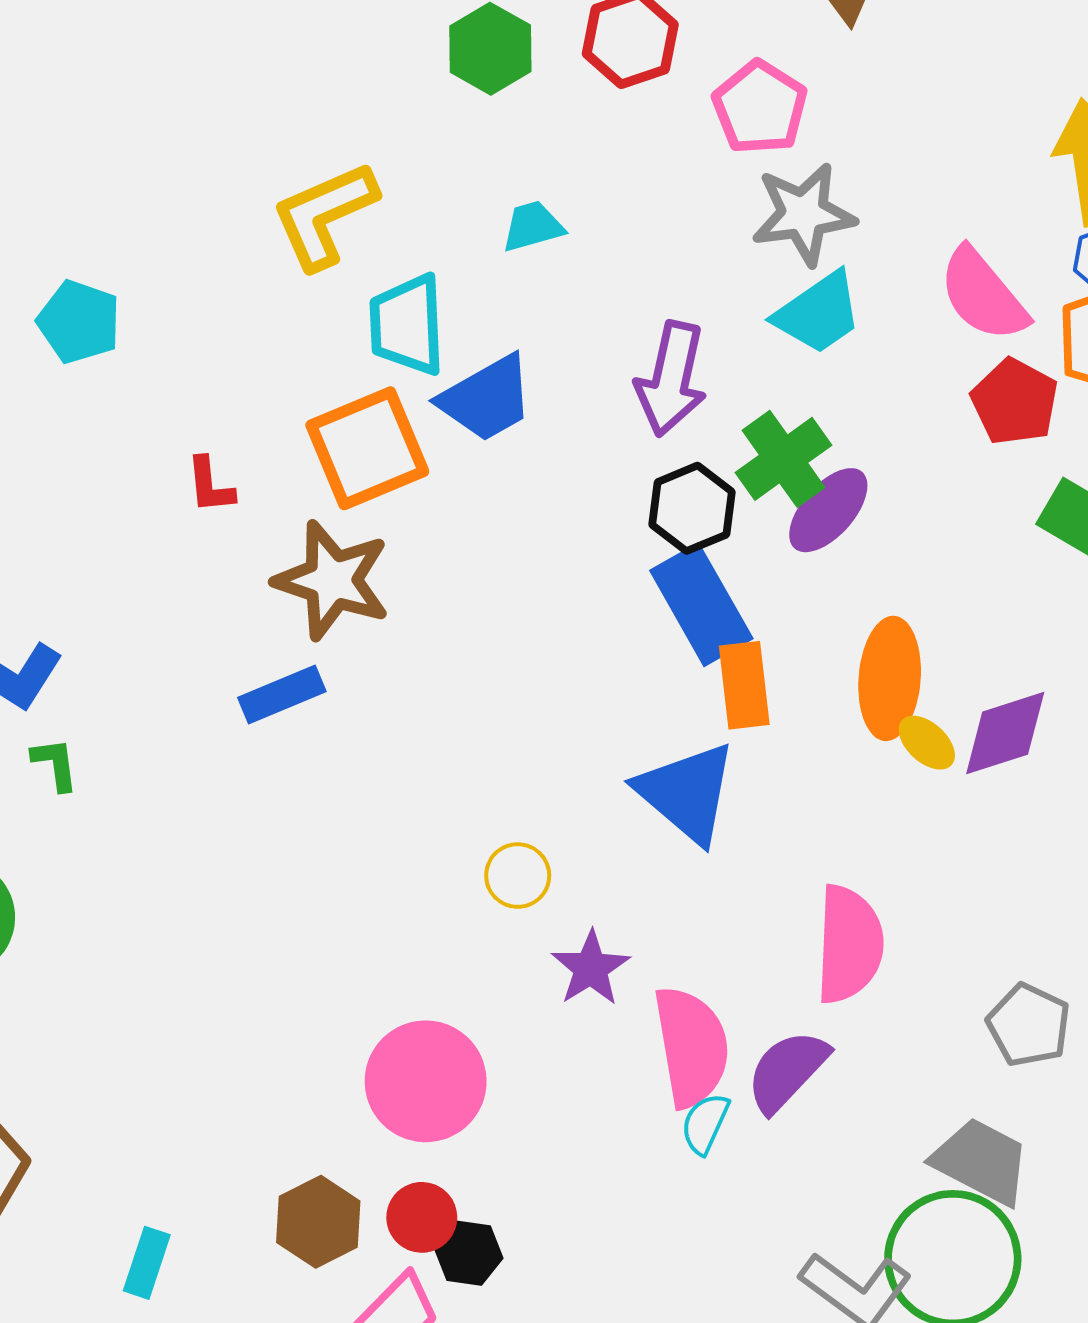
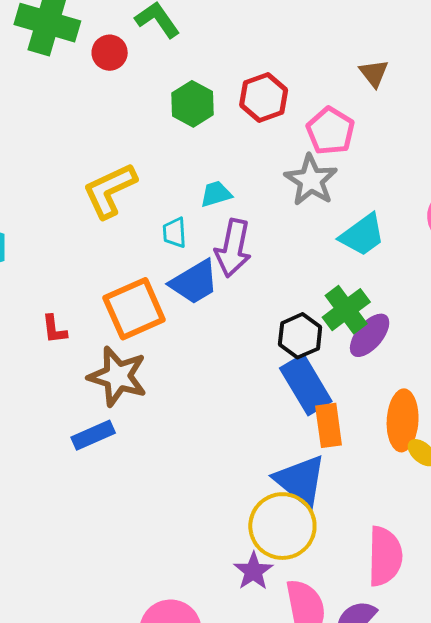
gray star: (803, 214) -> (311, 180), moved, turned -30
cyan trapezoid: (407, 325) -> (174, 233), moved, size x0.6
purple arrow: (671, 379) -> (233, 248), moved
yellow circle: (518, 876) -> (282, 526), moved, size x2.0

